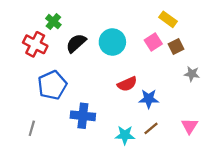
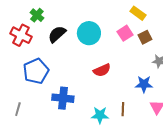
blue star: (149, 99) -> (144, 84), moved
brown line: (151, 128) -> (123, 109), turned -48

